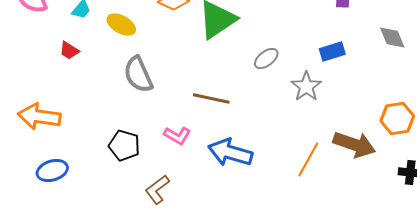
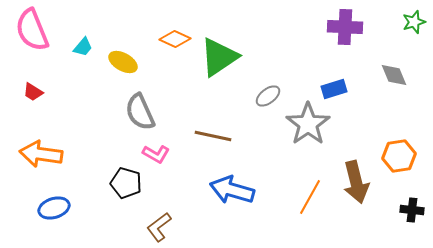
red trapezoid: (69, 51) -> (33, 92), moved
gray star: (306, 87) -> (308, 124), size x1.4
pink L-shape: (177, 136) -> (156, 154), moved
brown arrow: (354, 145) -> (356, 182), turned 57

